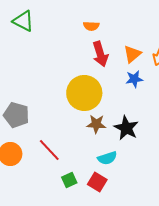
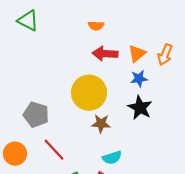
red arrow: (100, 54) -> (105, 54), turned 110
gray pentagon: (16, 115) -> (36, 115), moved
black star: (126, 128) -> (140, 108), moved

